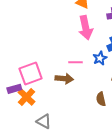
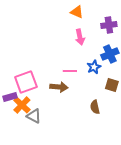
pink arrow: (86, 28) -> (80, 37), size x0.7
gray triangle: (44, 121) -> (34, 116), moved

